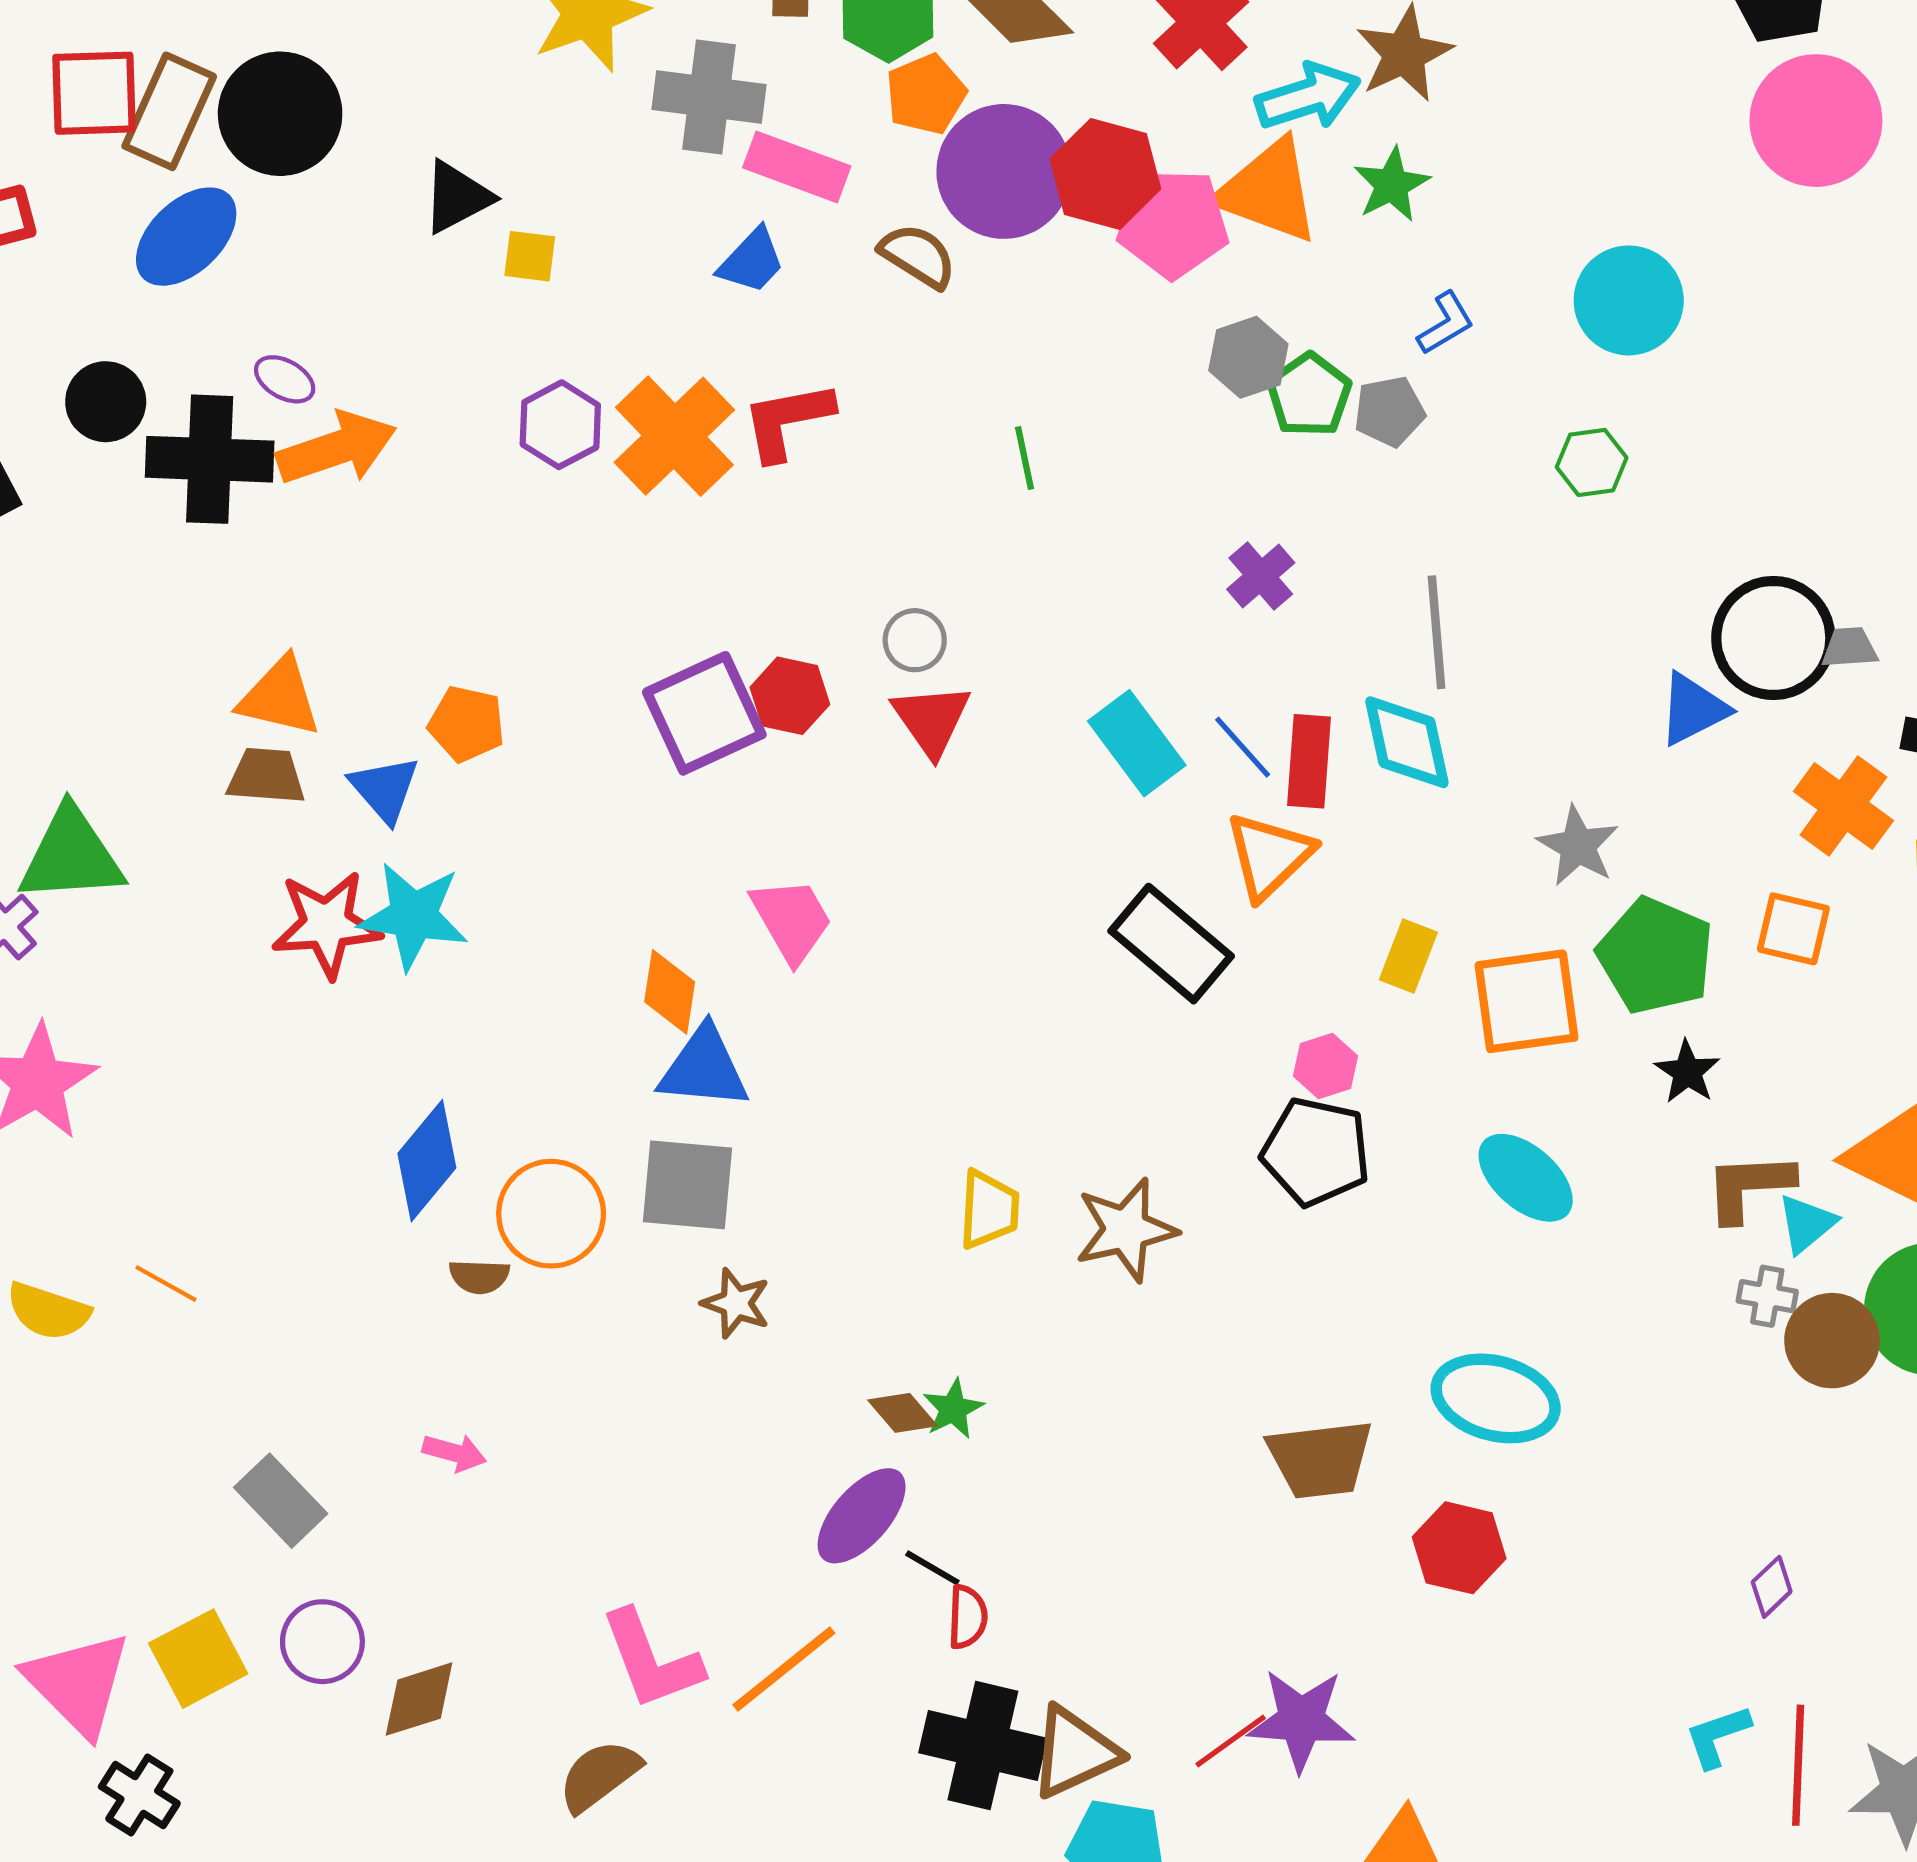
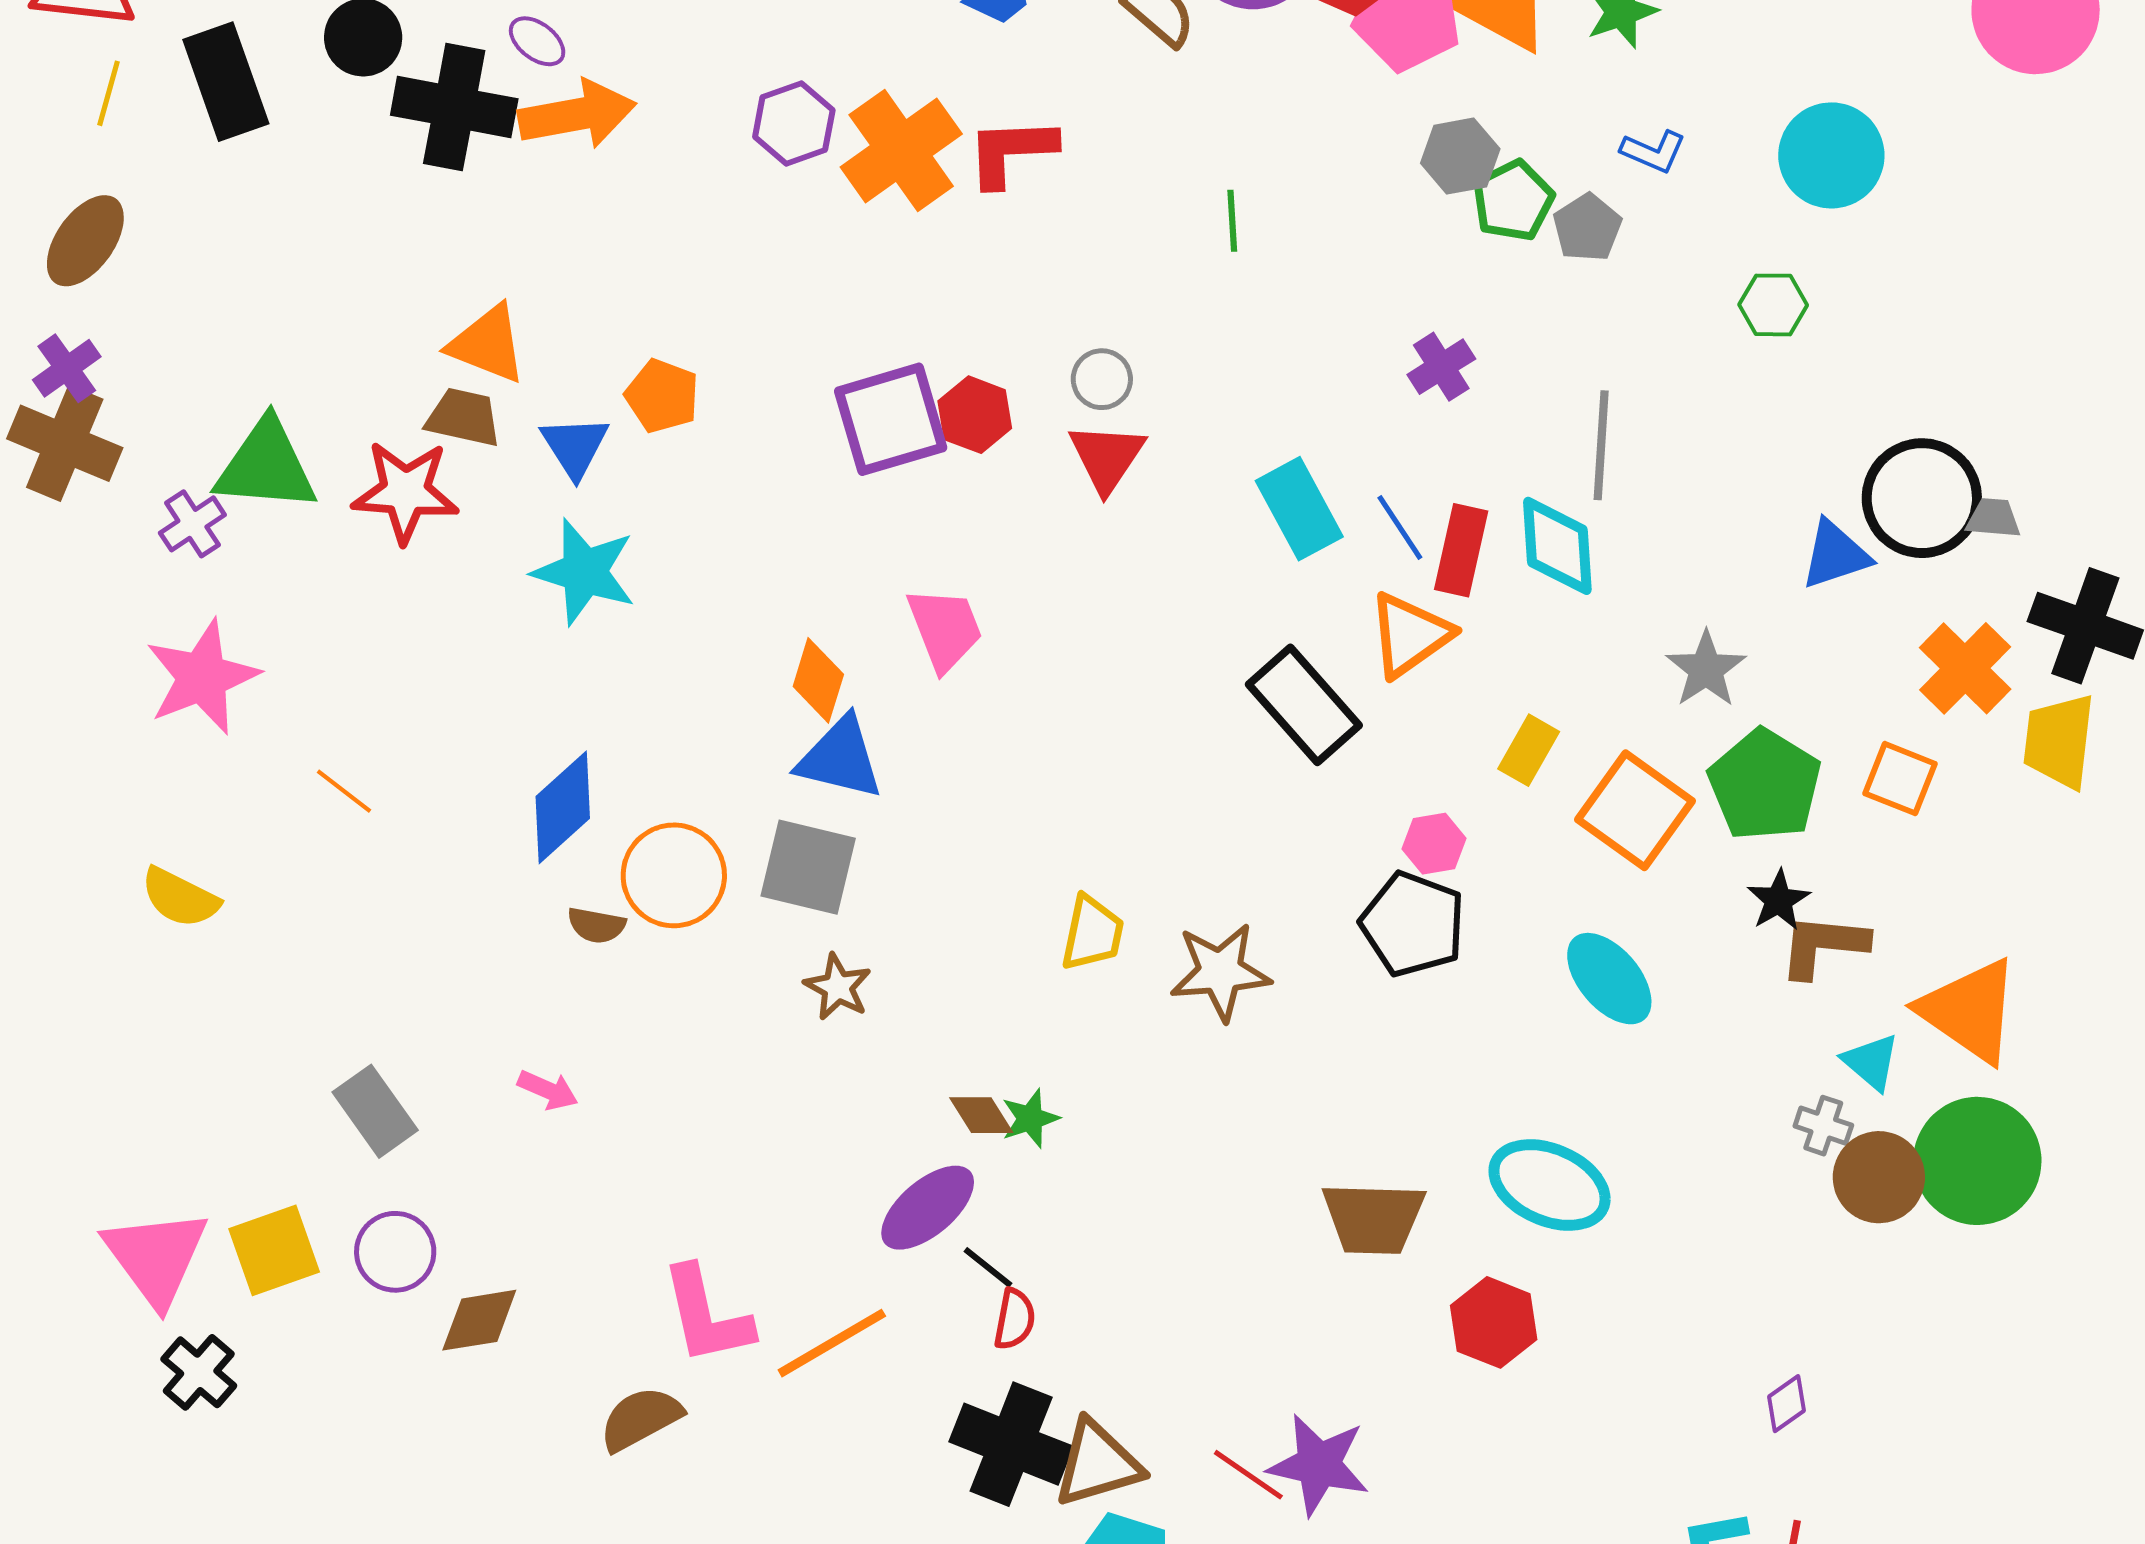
blue L-shape: (1446, 323) -> (1653, 151), turned 46
gray pentagon: (1389, 411) -> (1587, 228), turned -30
red star: (327, 924) -> (405, 492), moved
orange square: (1527, 1001) -> (1635, 810), turned 35
brown L-shape: (1749, 1187) -> (1823, 946), moved
cyan triangle: (1807, 1224) -> (1871, 1062), turned -48
orange line: (166, 1284) -> (344, 791), moved
red line: (1231, 1741) -> (1248, 1475), turned 62

